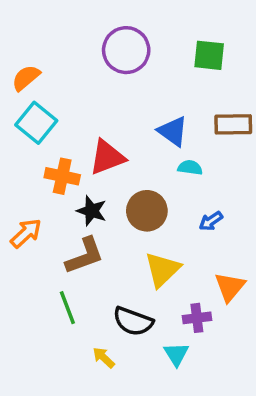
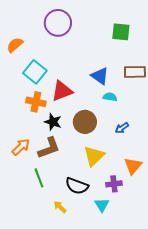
purple circle: (126, 50) -> (58, 23), moved
cyan square: (36, 123) -> (35, 72), moved
orange arrow: (26, 233) -> (21, 147), moved

